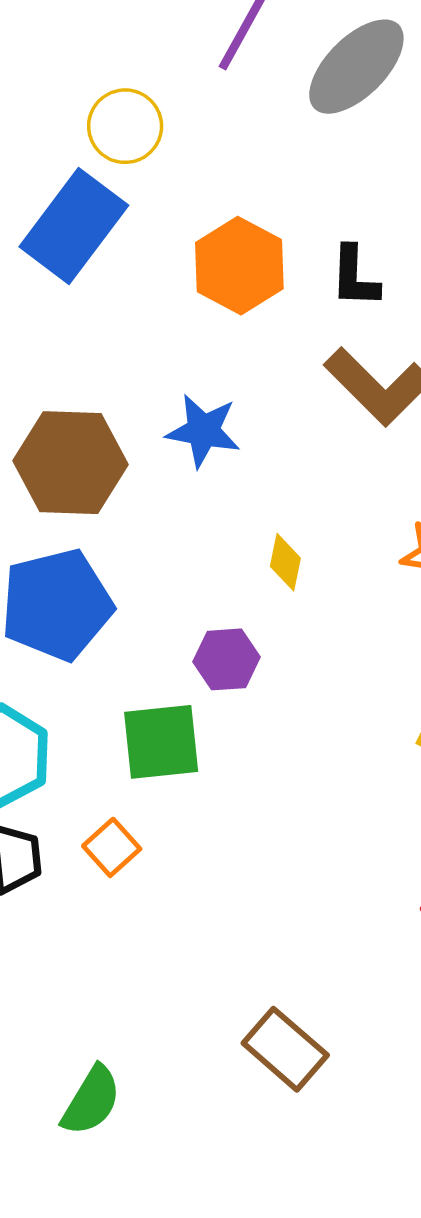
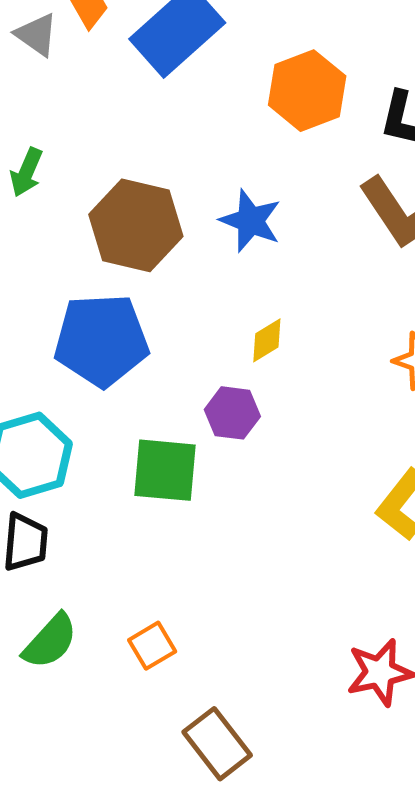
yellow diamond: (285, 562) -> (267, 340), moved, turned 36
orange square: (112, 847) -> (152, 646), moved
green semicircle: (91, 1101) -> (50, 641), moved

